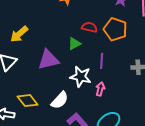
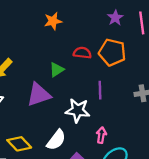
green triangle: (74, 44) -> (57, 70), moved
pink arrow: (100, 89) -> (101, 135), moved

